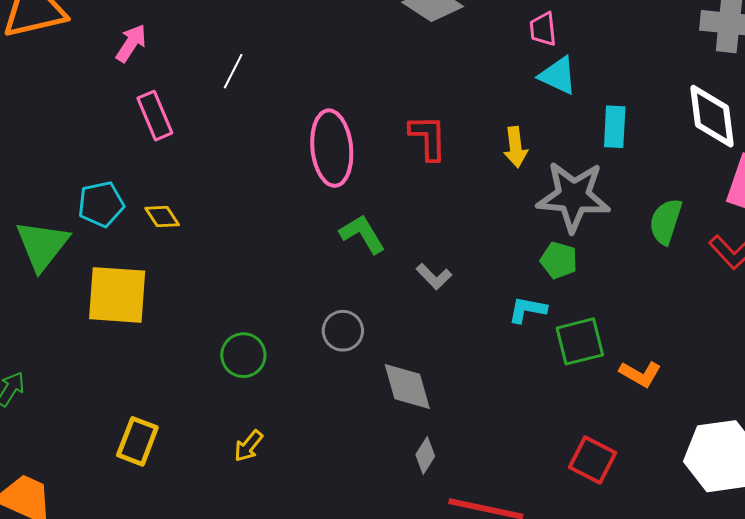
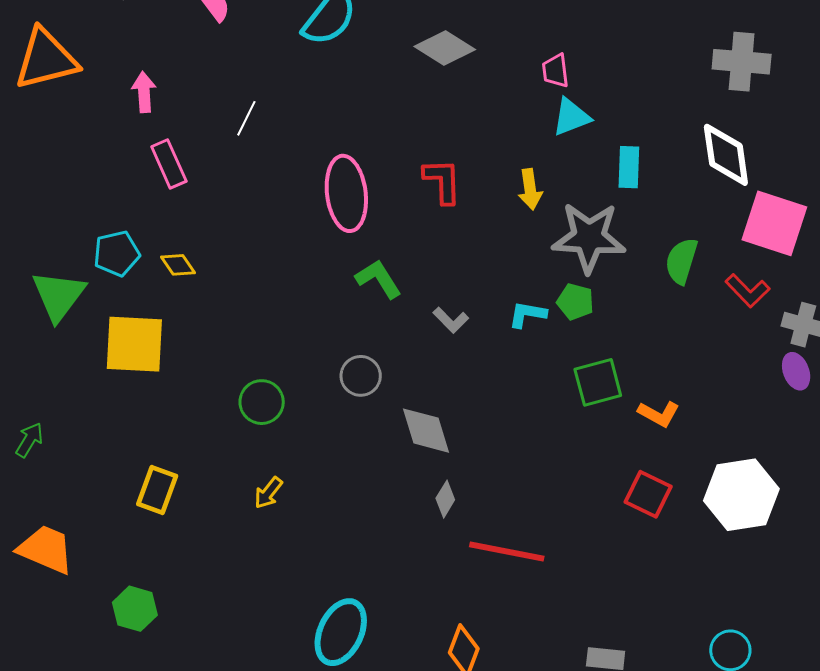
pink arrow: (131, 43) -> (144, 92), turned -36
cyan triangle: (558, 76) -> (571, 117), turned -45
cyan L-shape: (527, 310) -> (527, 314), moved
red square: (593, 460) -> (648, 494), moved

